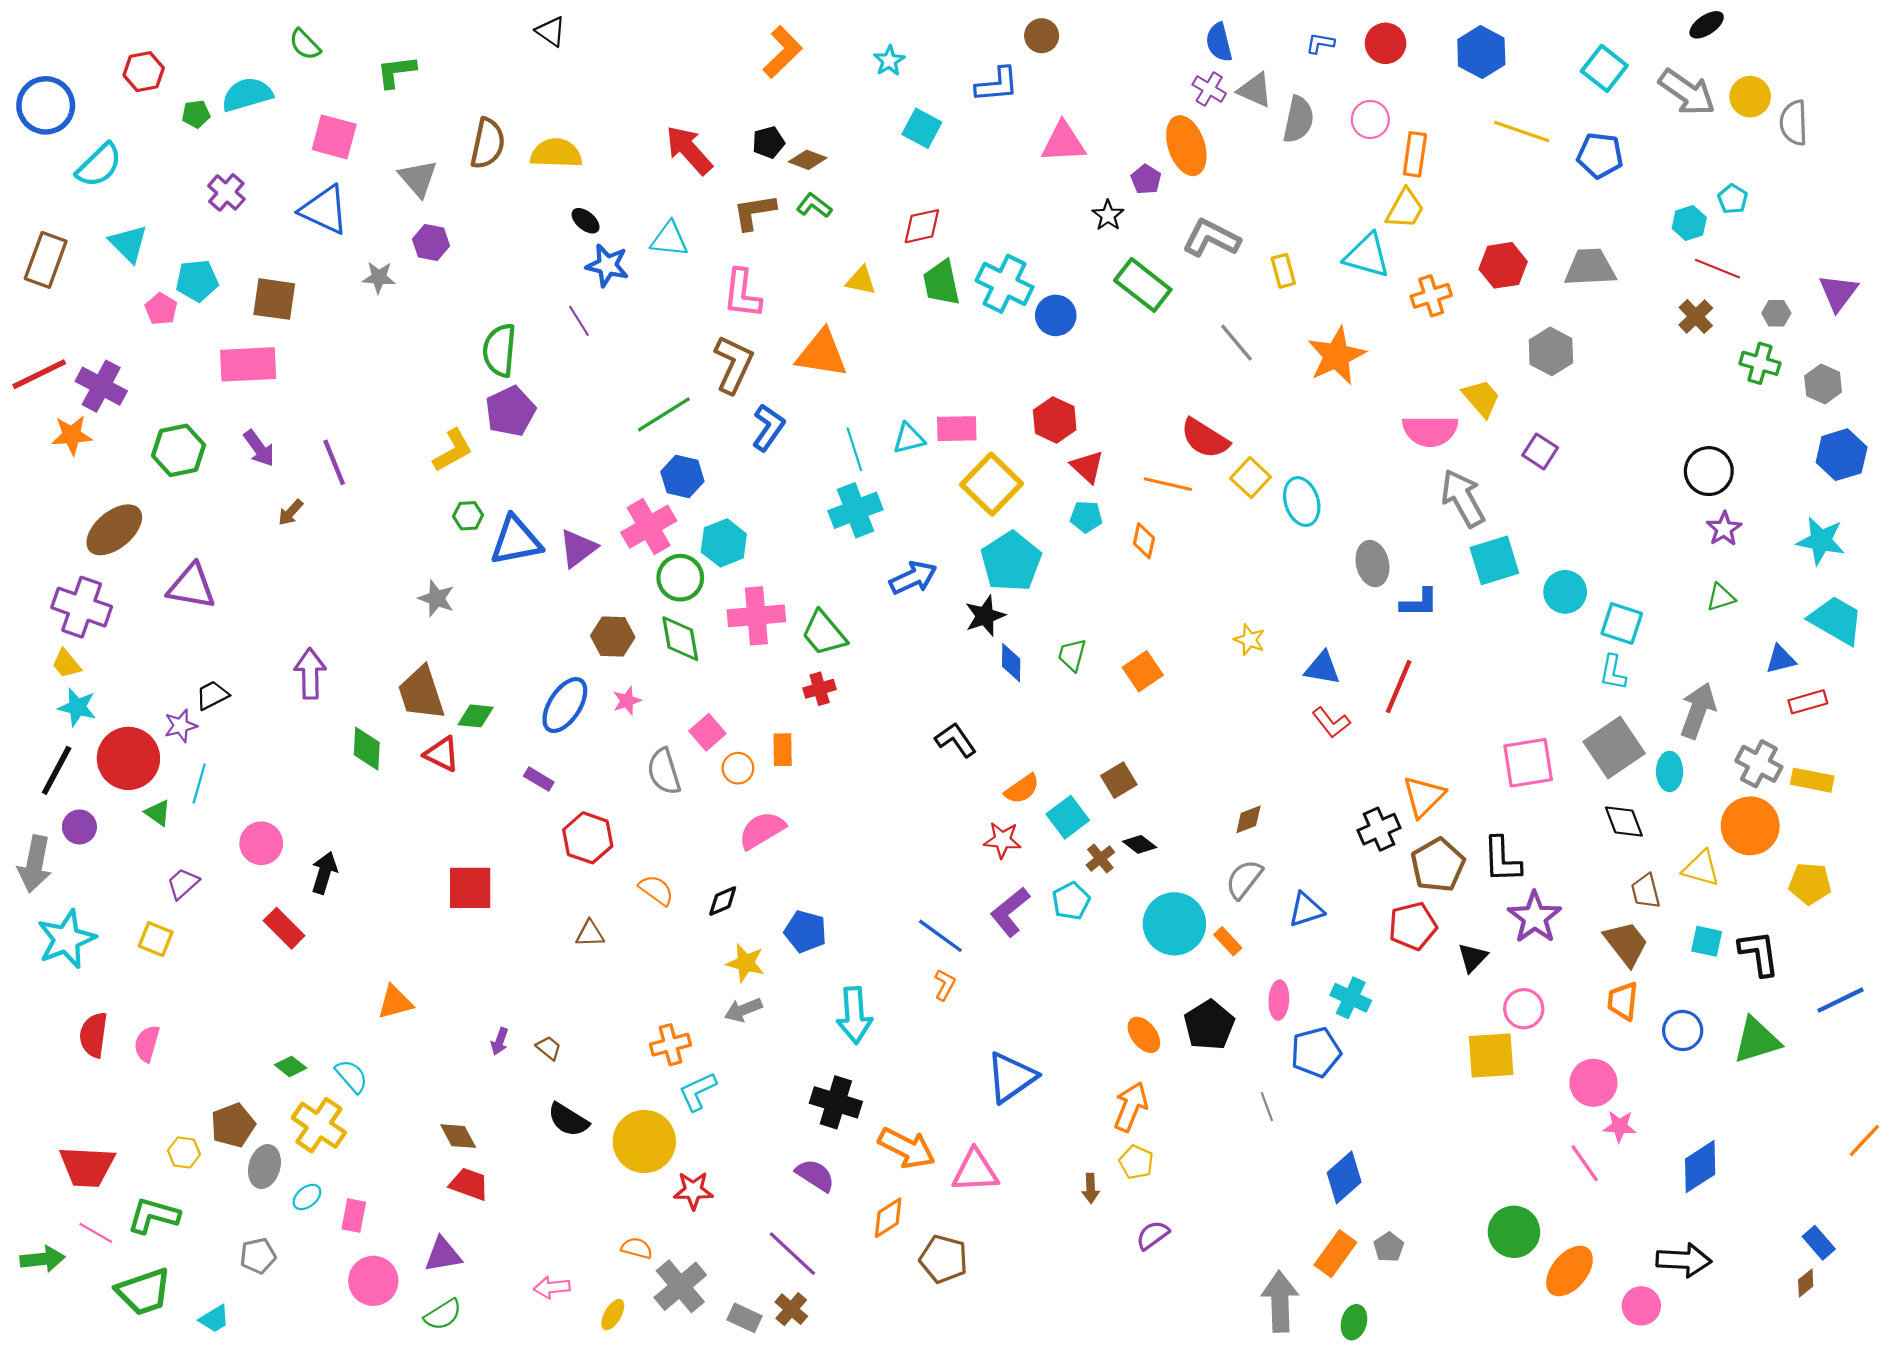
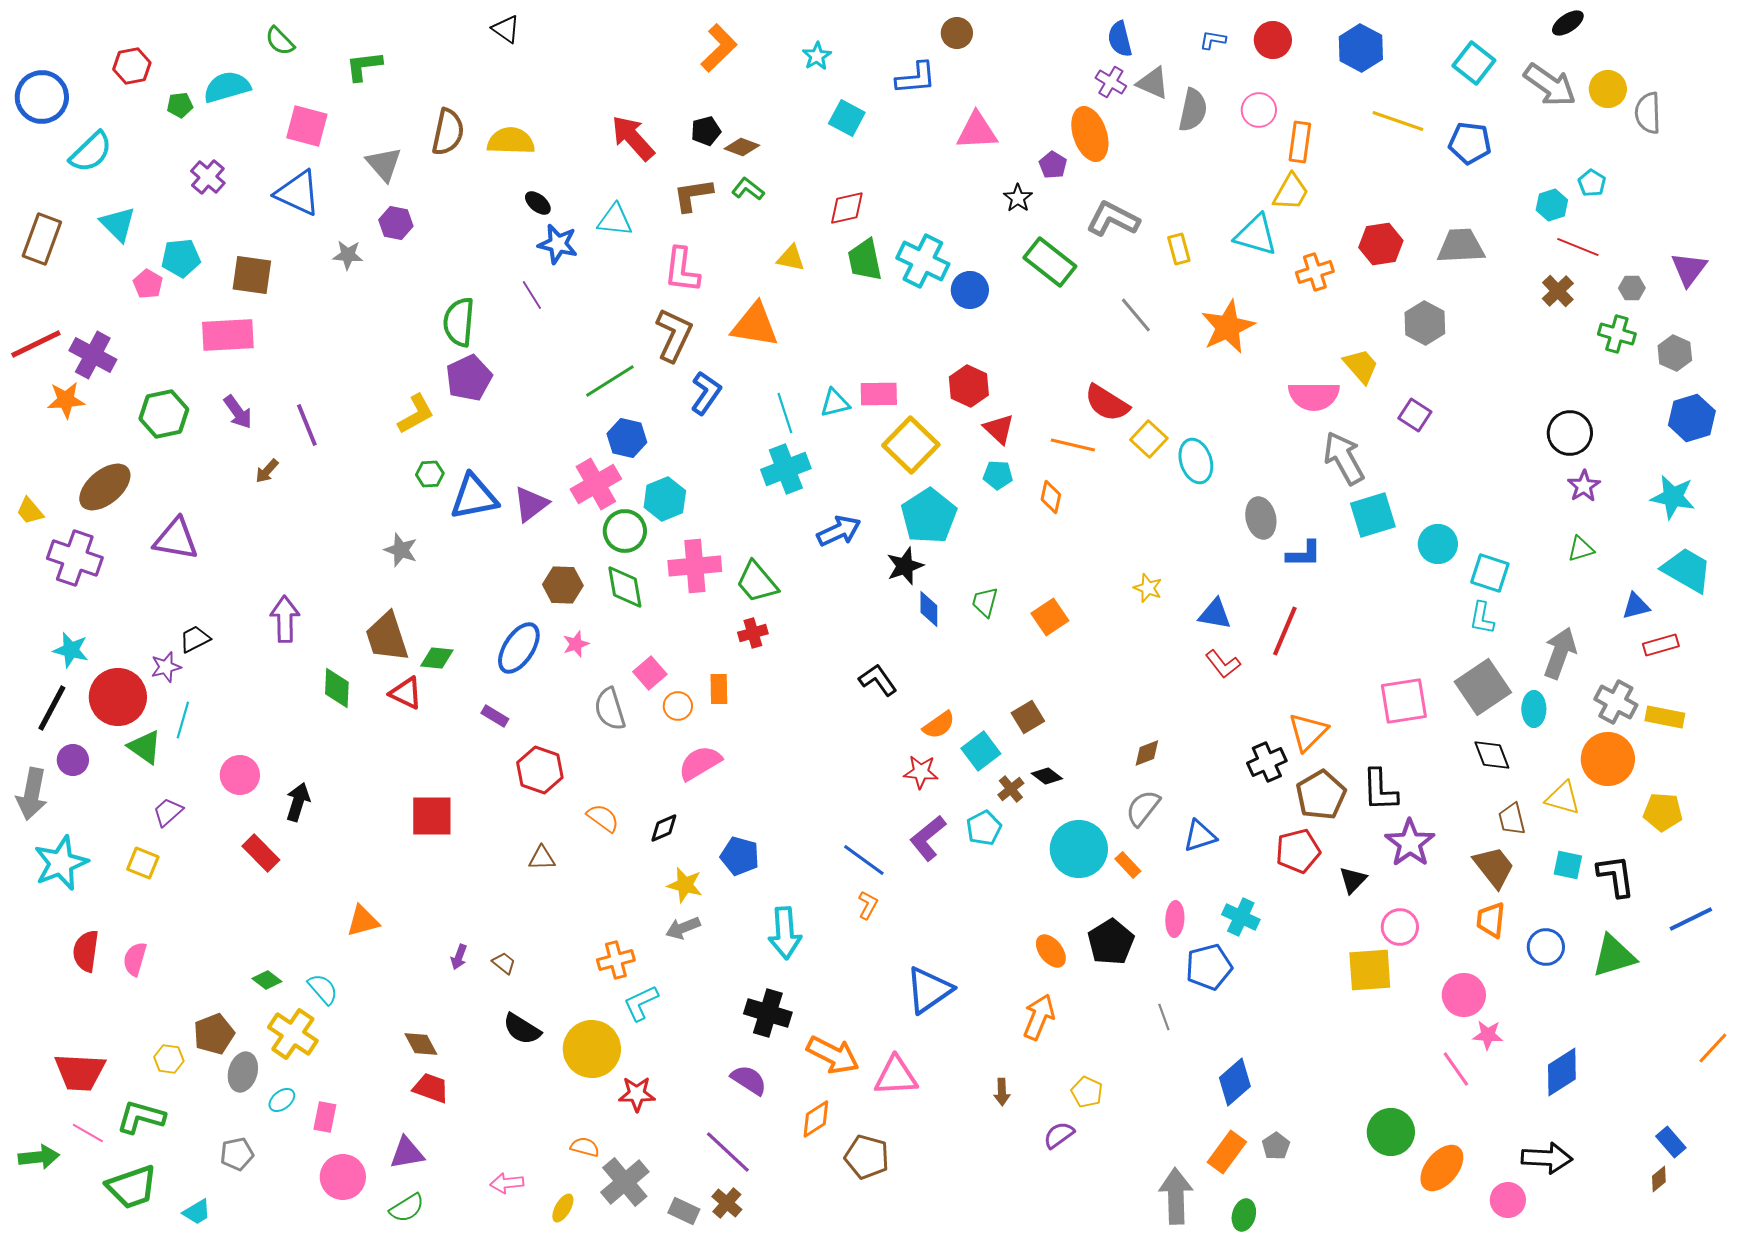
yellow trapezoid: (66, 664) -> (30, 511), moved
green triangle: (158, 813) -> (145, 747), size x1.4
yellow pentagon: (1136, 1162) -> (1087, 1092), moved

